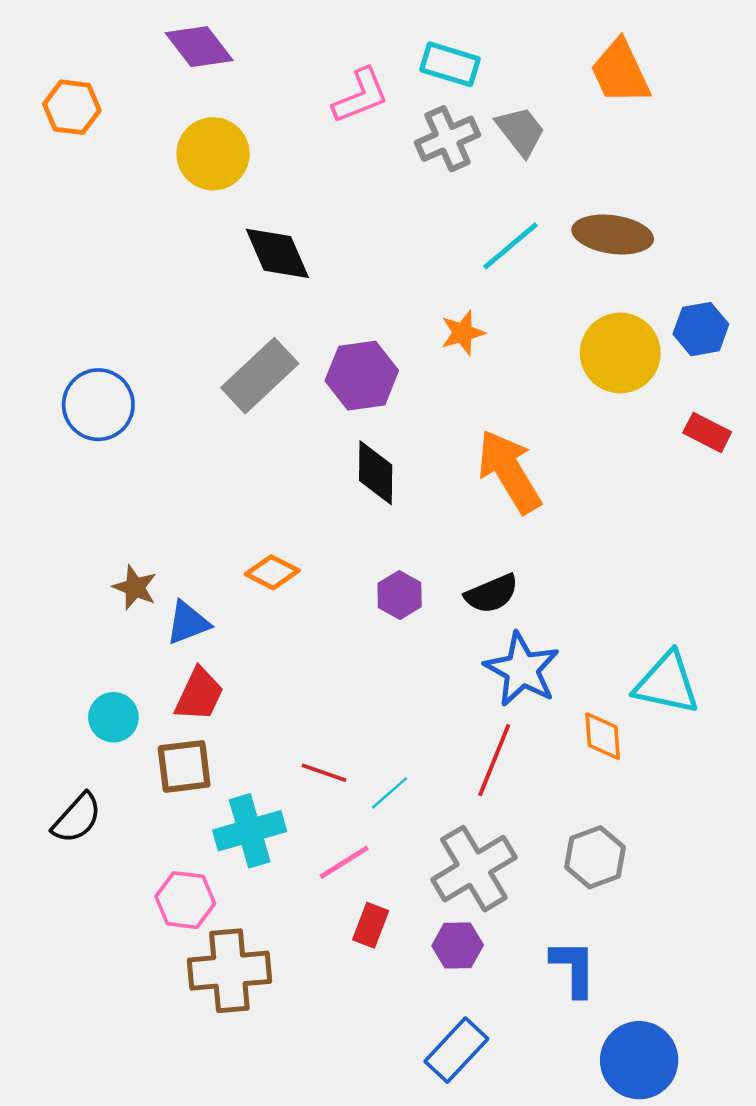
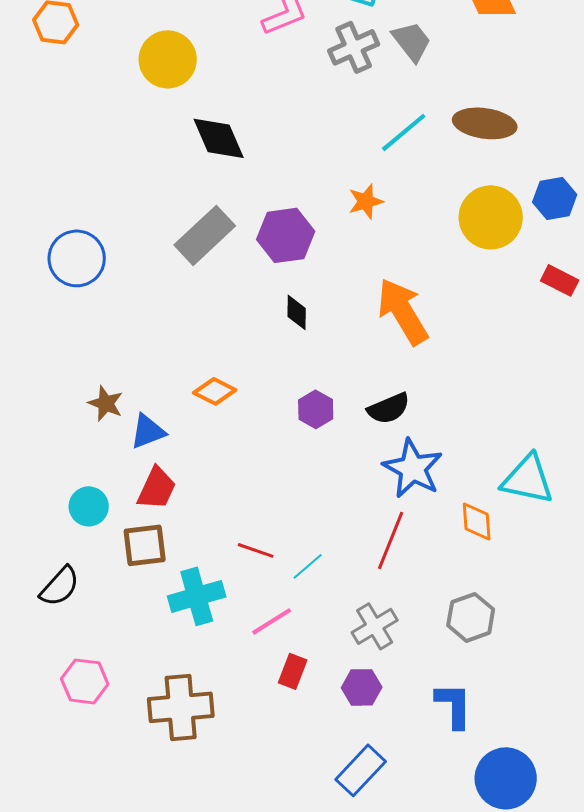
black diamond: (376, 473) -> (297, 312), size x0.7
gray cross: (474, 869) -> (375, 626), size x0.7
pink hexagon: (185, 900) -> (85, 681), moved

